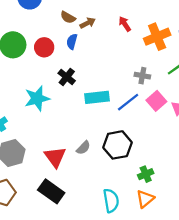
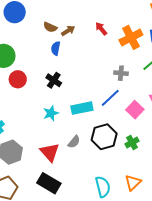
red circle: (44, 47) -> (18, 79), moved
cyan rectangle: (97, 97) -> (82, 108), moved
cyan star: (37, 98) -> (51, 113), moved, size x0.7
pink square: (156, 101) -> (135, 110), moved
green cross: (146, 174) -> (132, 143), moved

